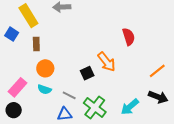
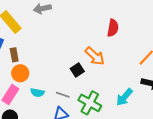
red semicircle: (129, 37) -> (113, 28), turned 36
brown rectangle: (36, 44) -> (14, 55), moved
orange circle: (45, 68) -> (20, 73), moved

